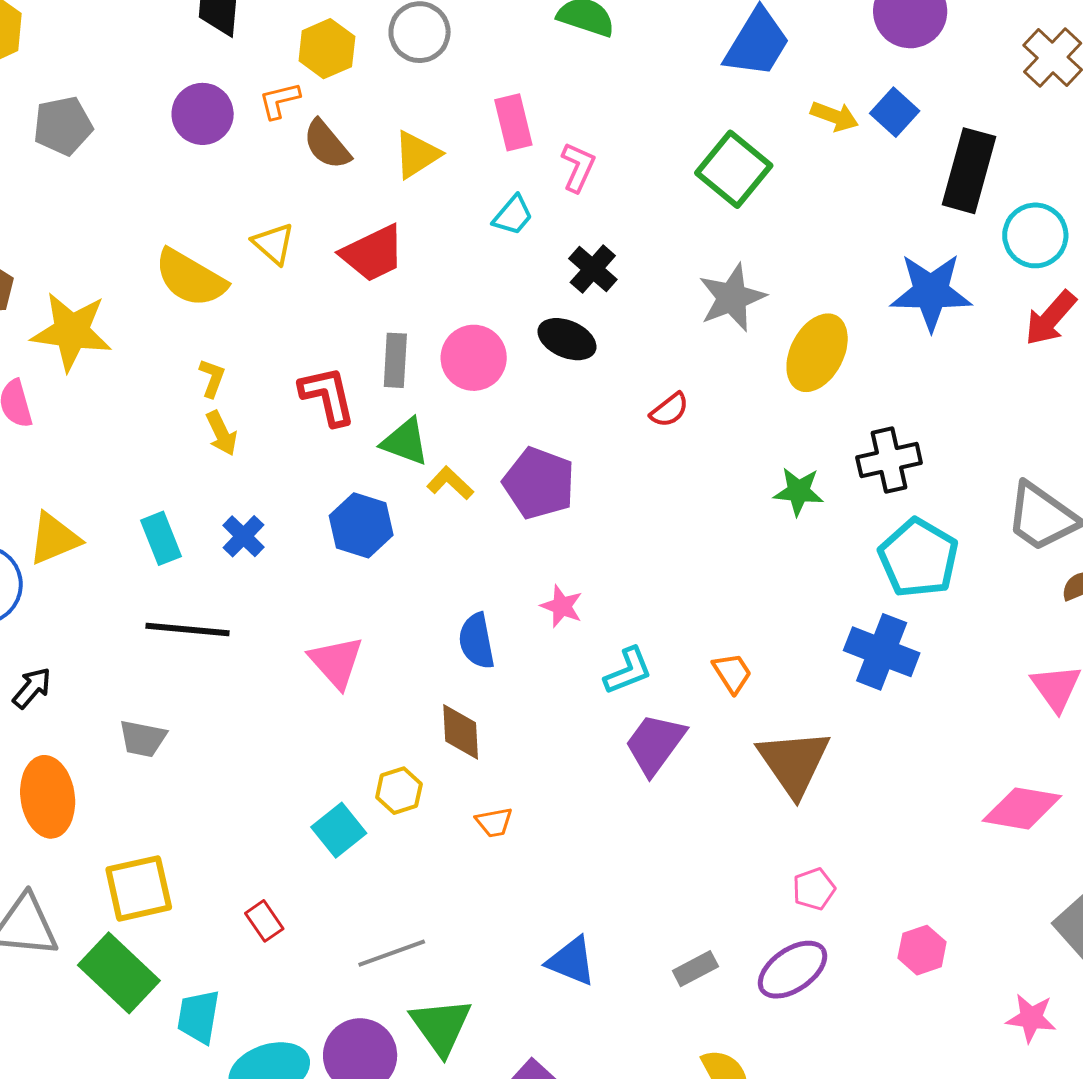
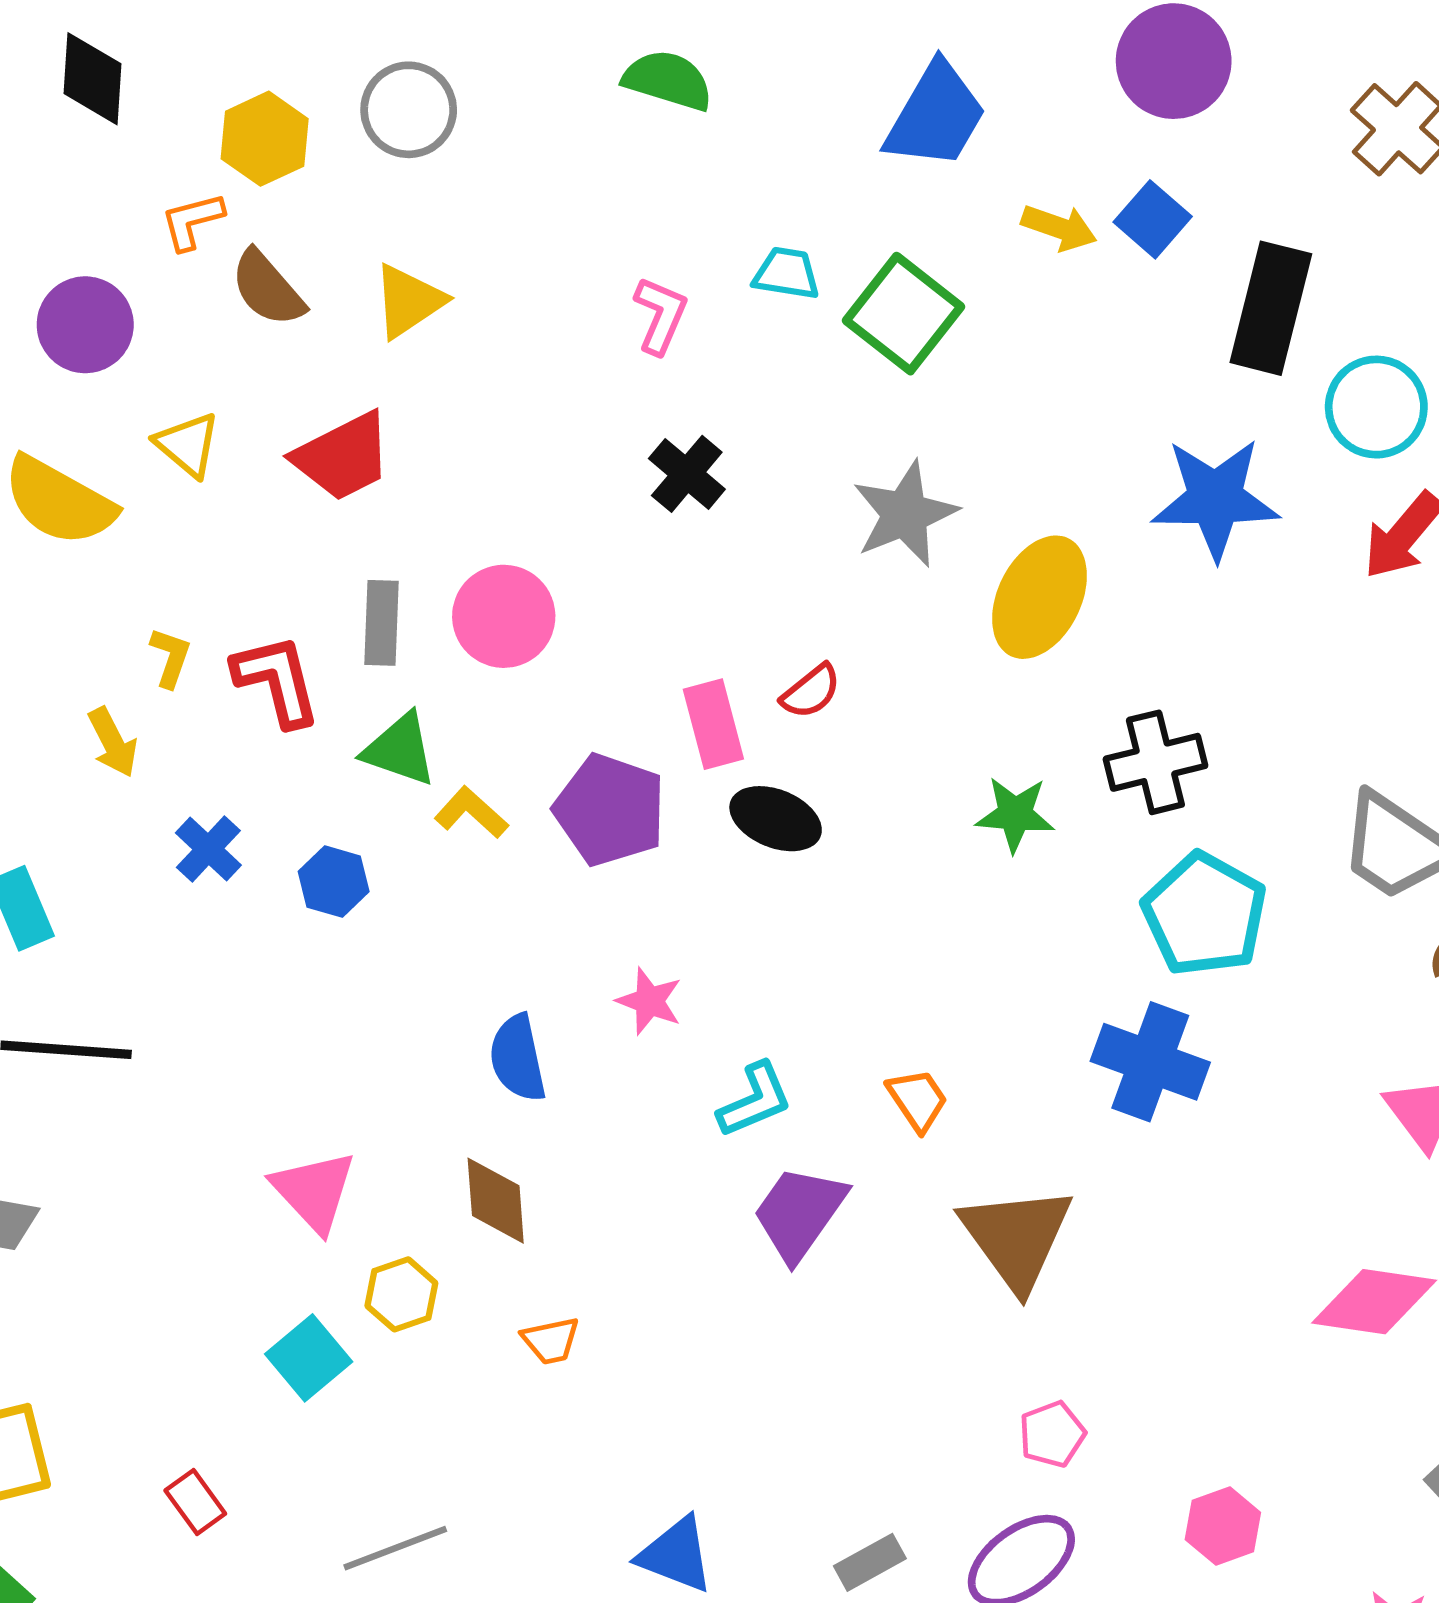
purple circle: (203, 114) -> (85, 325), moved
pink rectangle: (513, 122) -> (713, 724), moved
cyan trapezoid: (513, 215) -> (787, 273), moved, turned -120
black ellipse: (567, 339) -> (776, 819), moved
yellow L-shape: (212, 378) -> (170, 657), moved
blue hexagon: (361, 525) -> (334, 882), size x0.7
blue cross: (243, 536) -> (208, 849), moved
pink triangle: (336, 662) -> (314, 1191), moved

